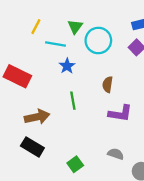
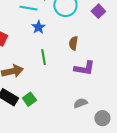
gray semicircle: (116, 154) -> (80, 103), turned -40
green square: (75, 164) -> (29, 99), moved

